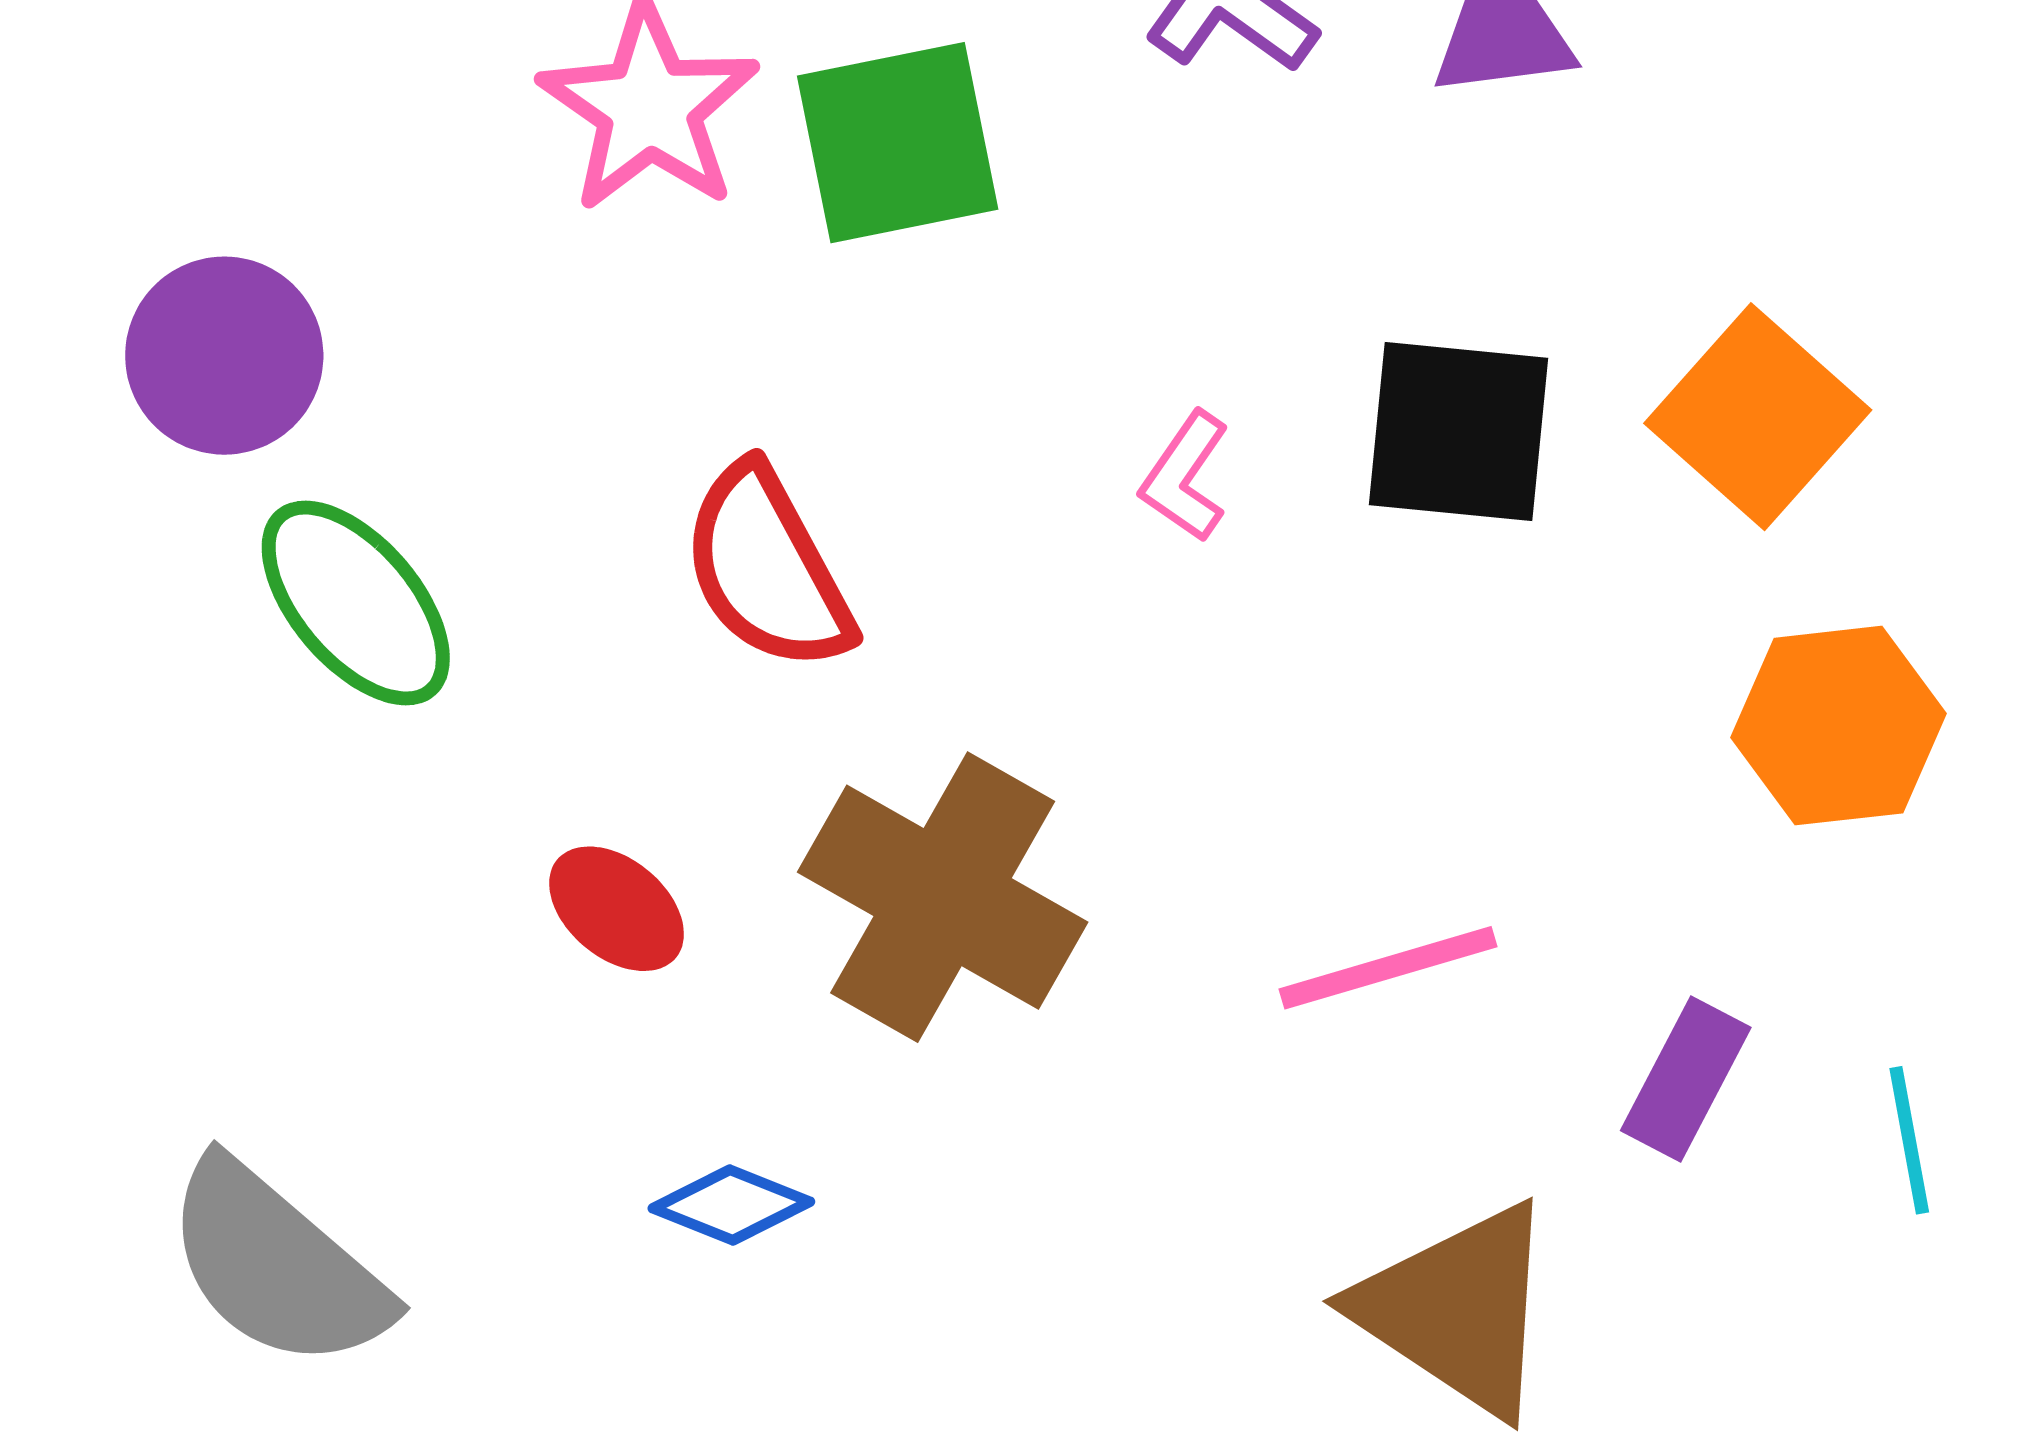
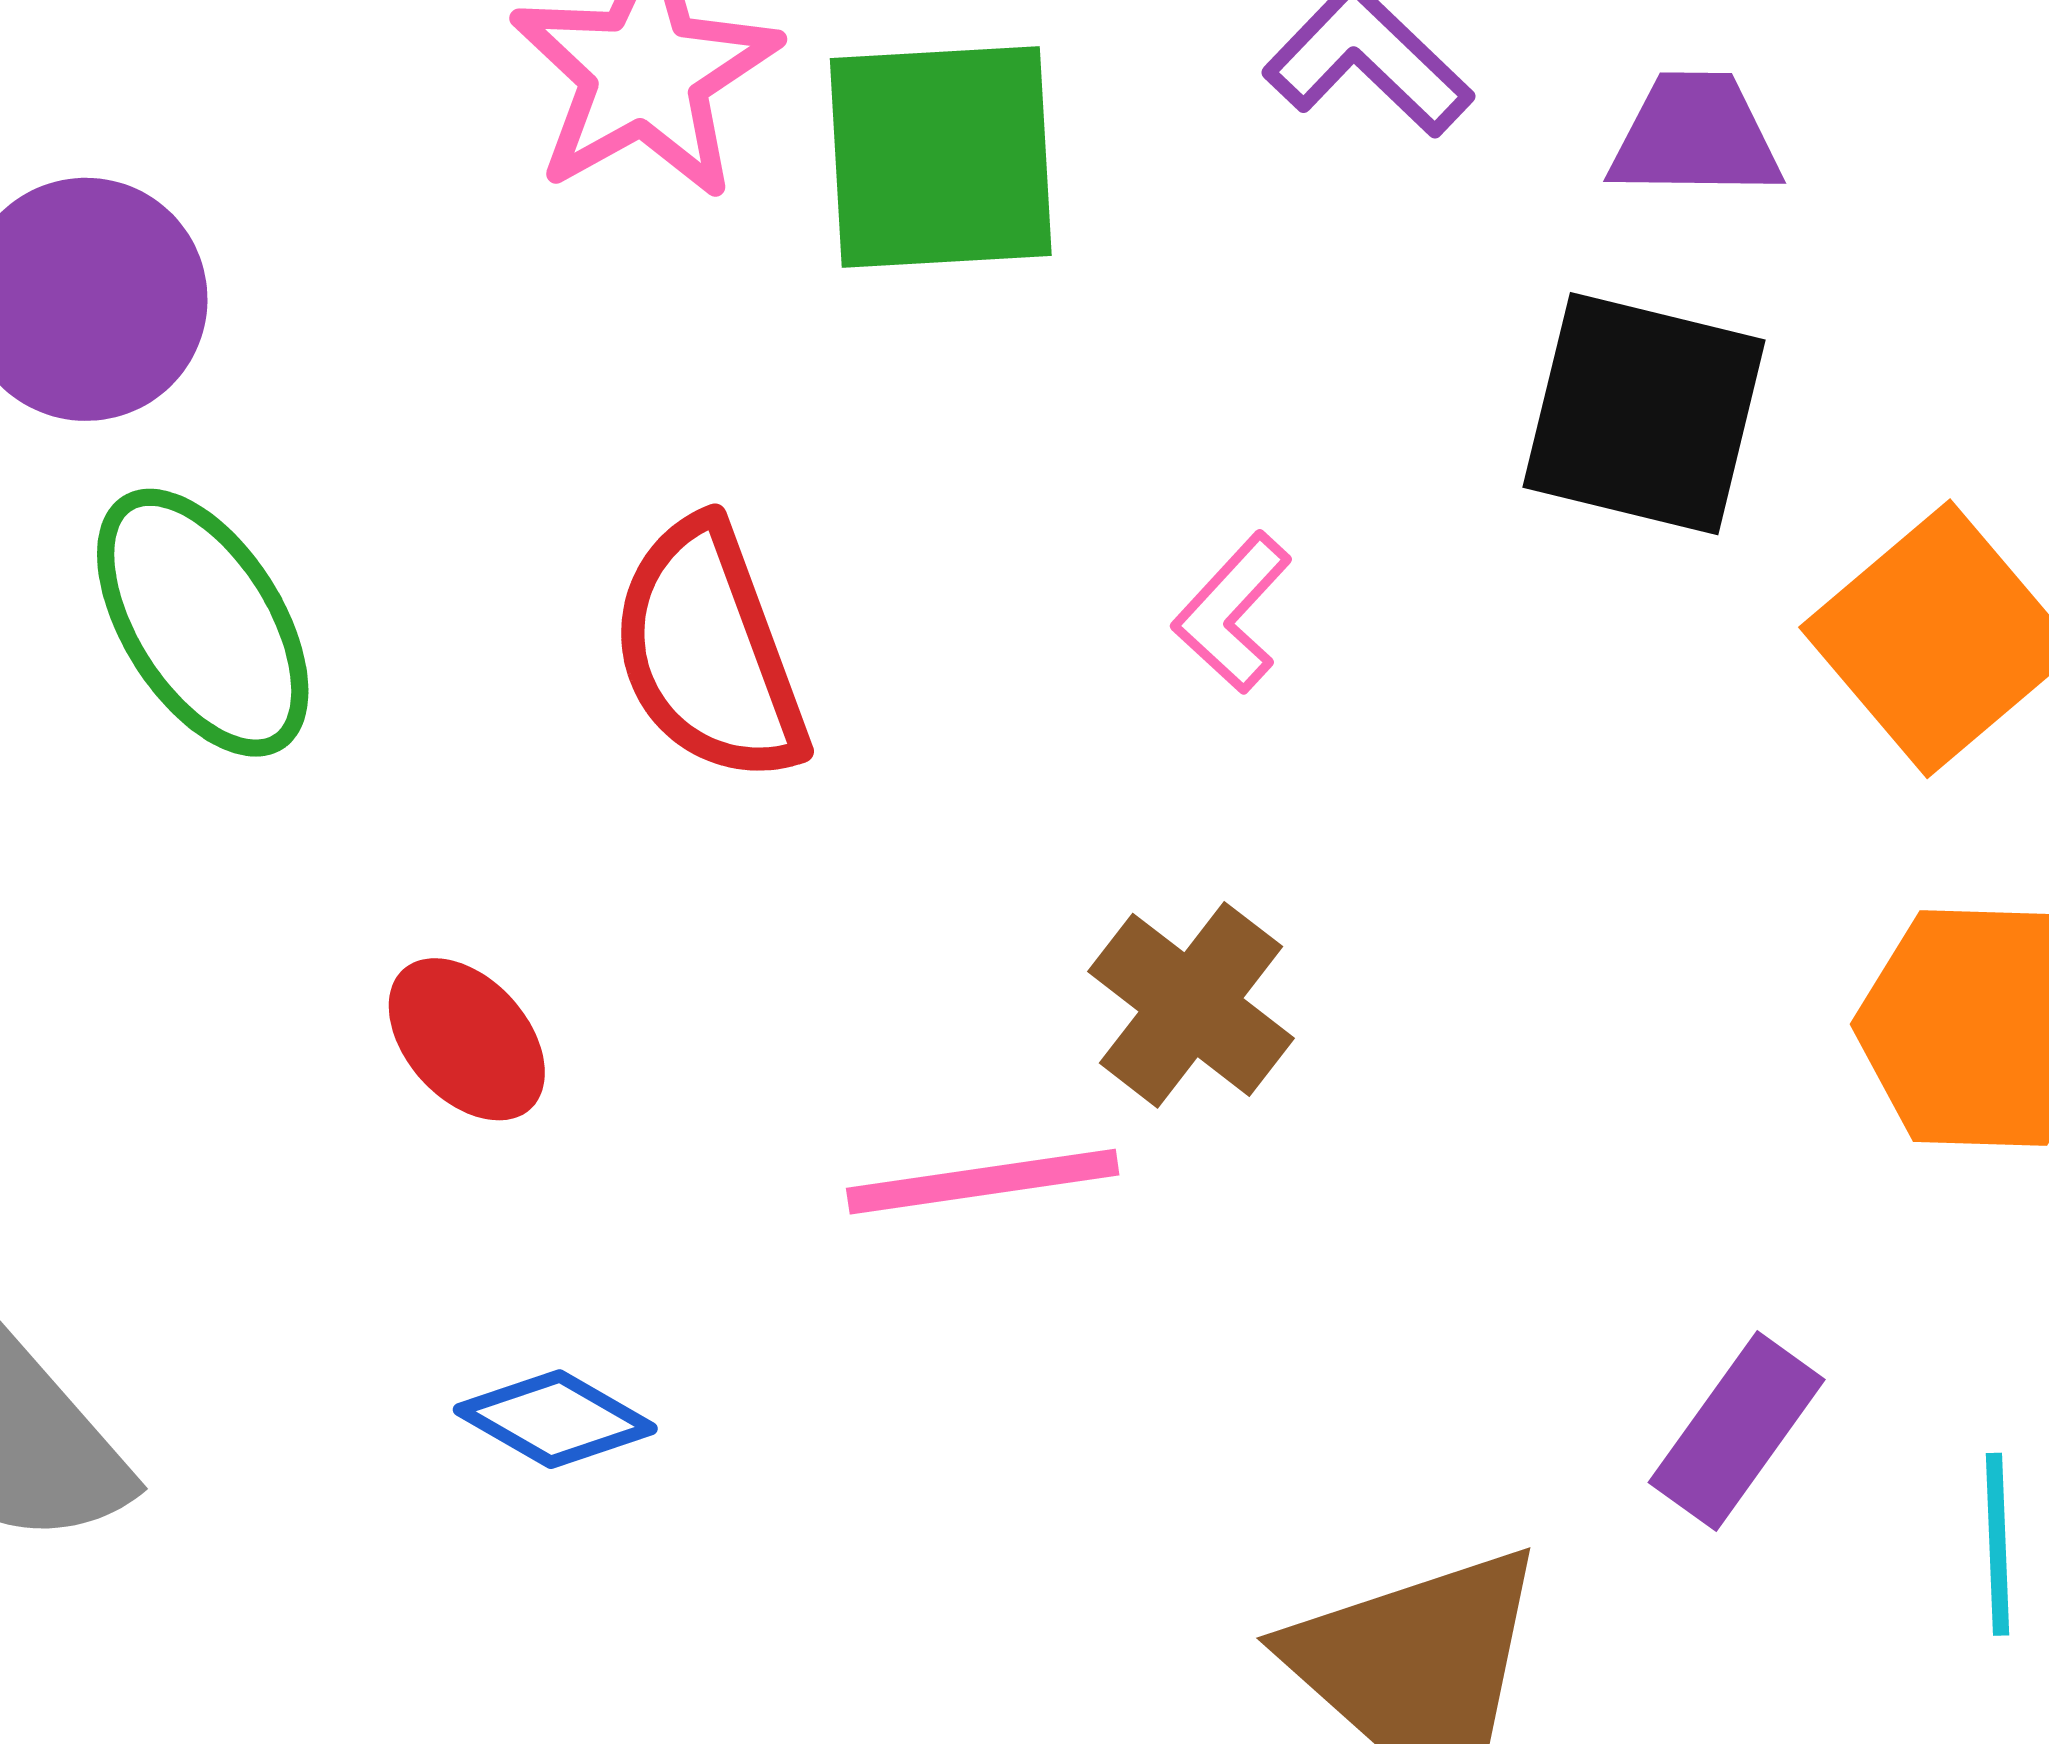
black square: (1459, 432) -> (1644, 414), moved
brown cross: (943, 897) -> (1191, 1005), moved, size x0.6
pink line: (1388, 968) -> (983, 1182), moved

